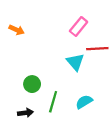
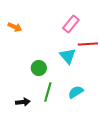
green circle: (32, 84) -> (39, 68), moved

